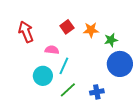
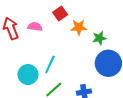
red square: (67, 27) -> (60, 13), moved
pink semicircle: (52, 50) -> (35, 27), moved

